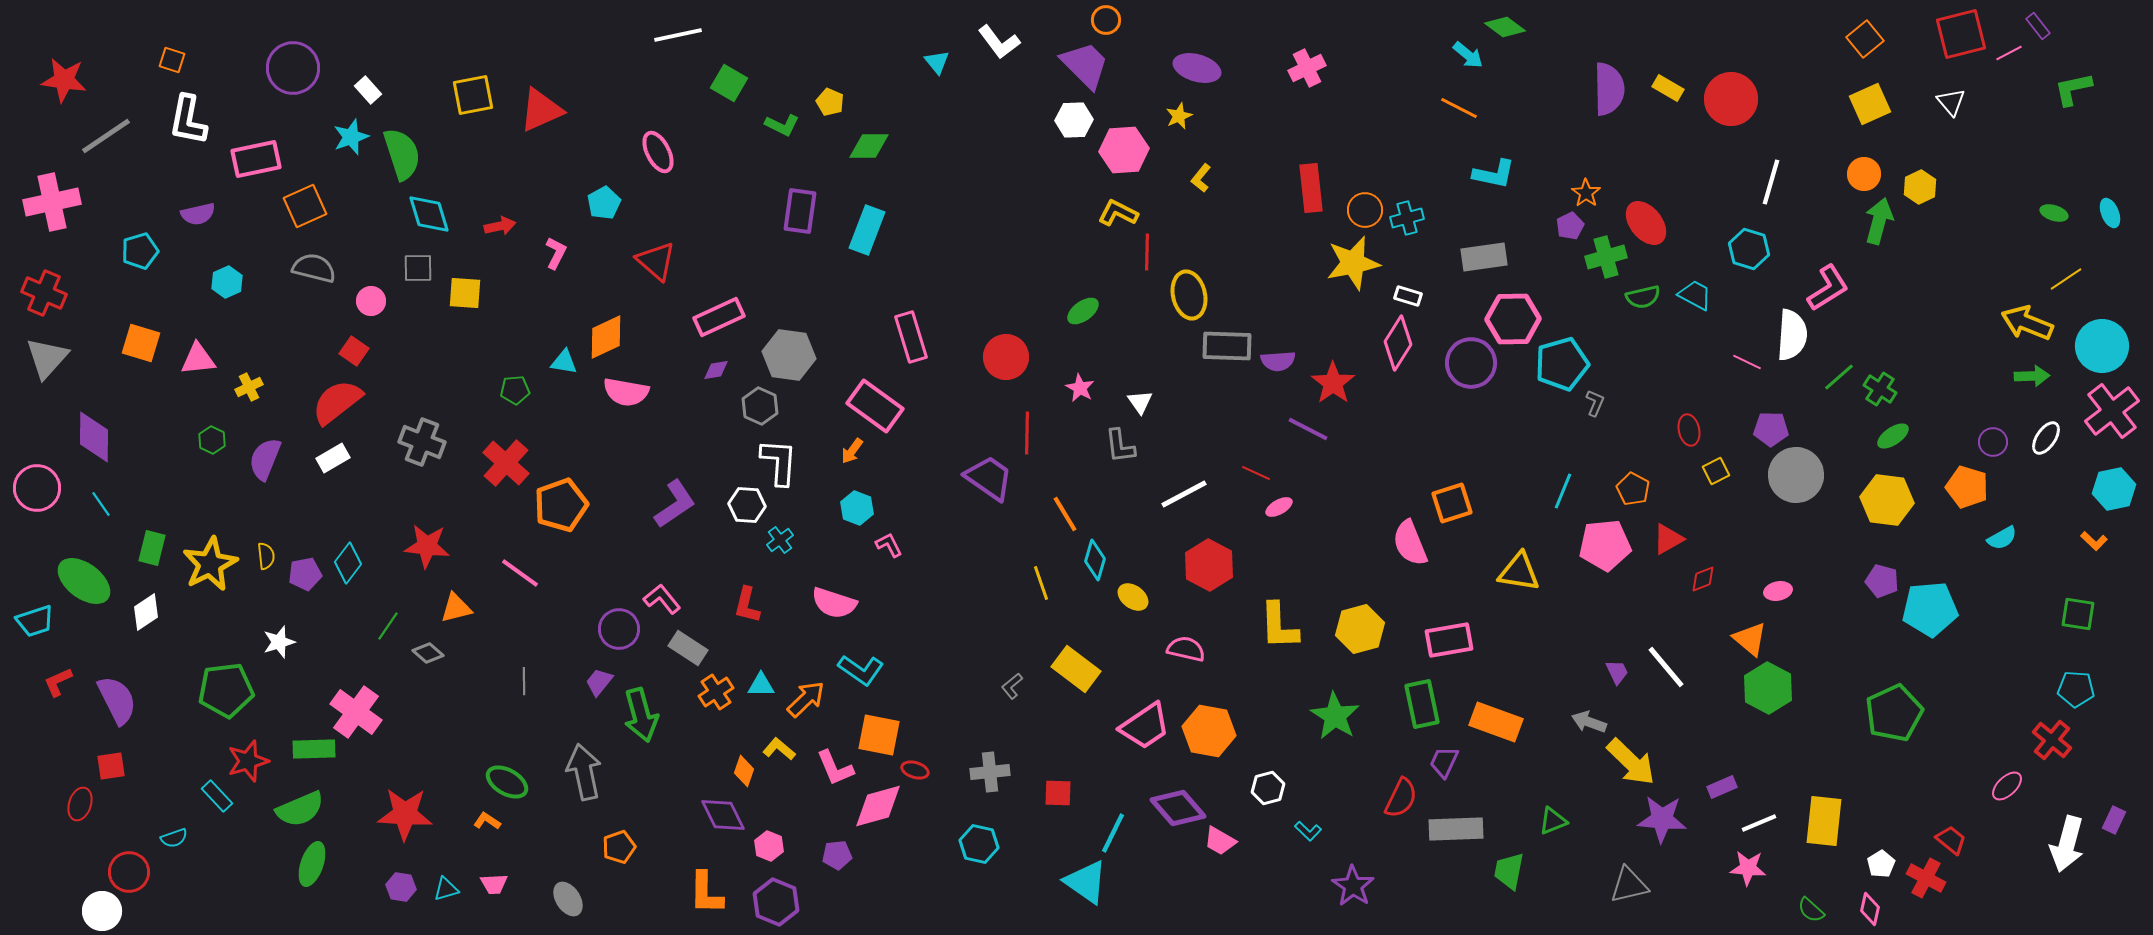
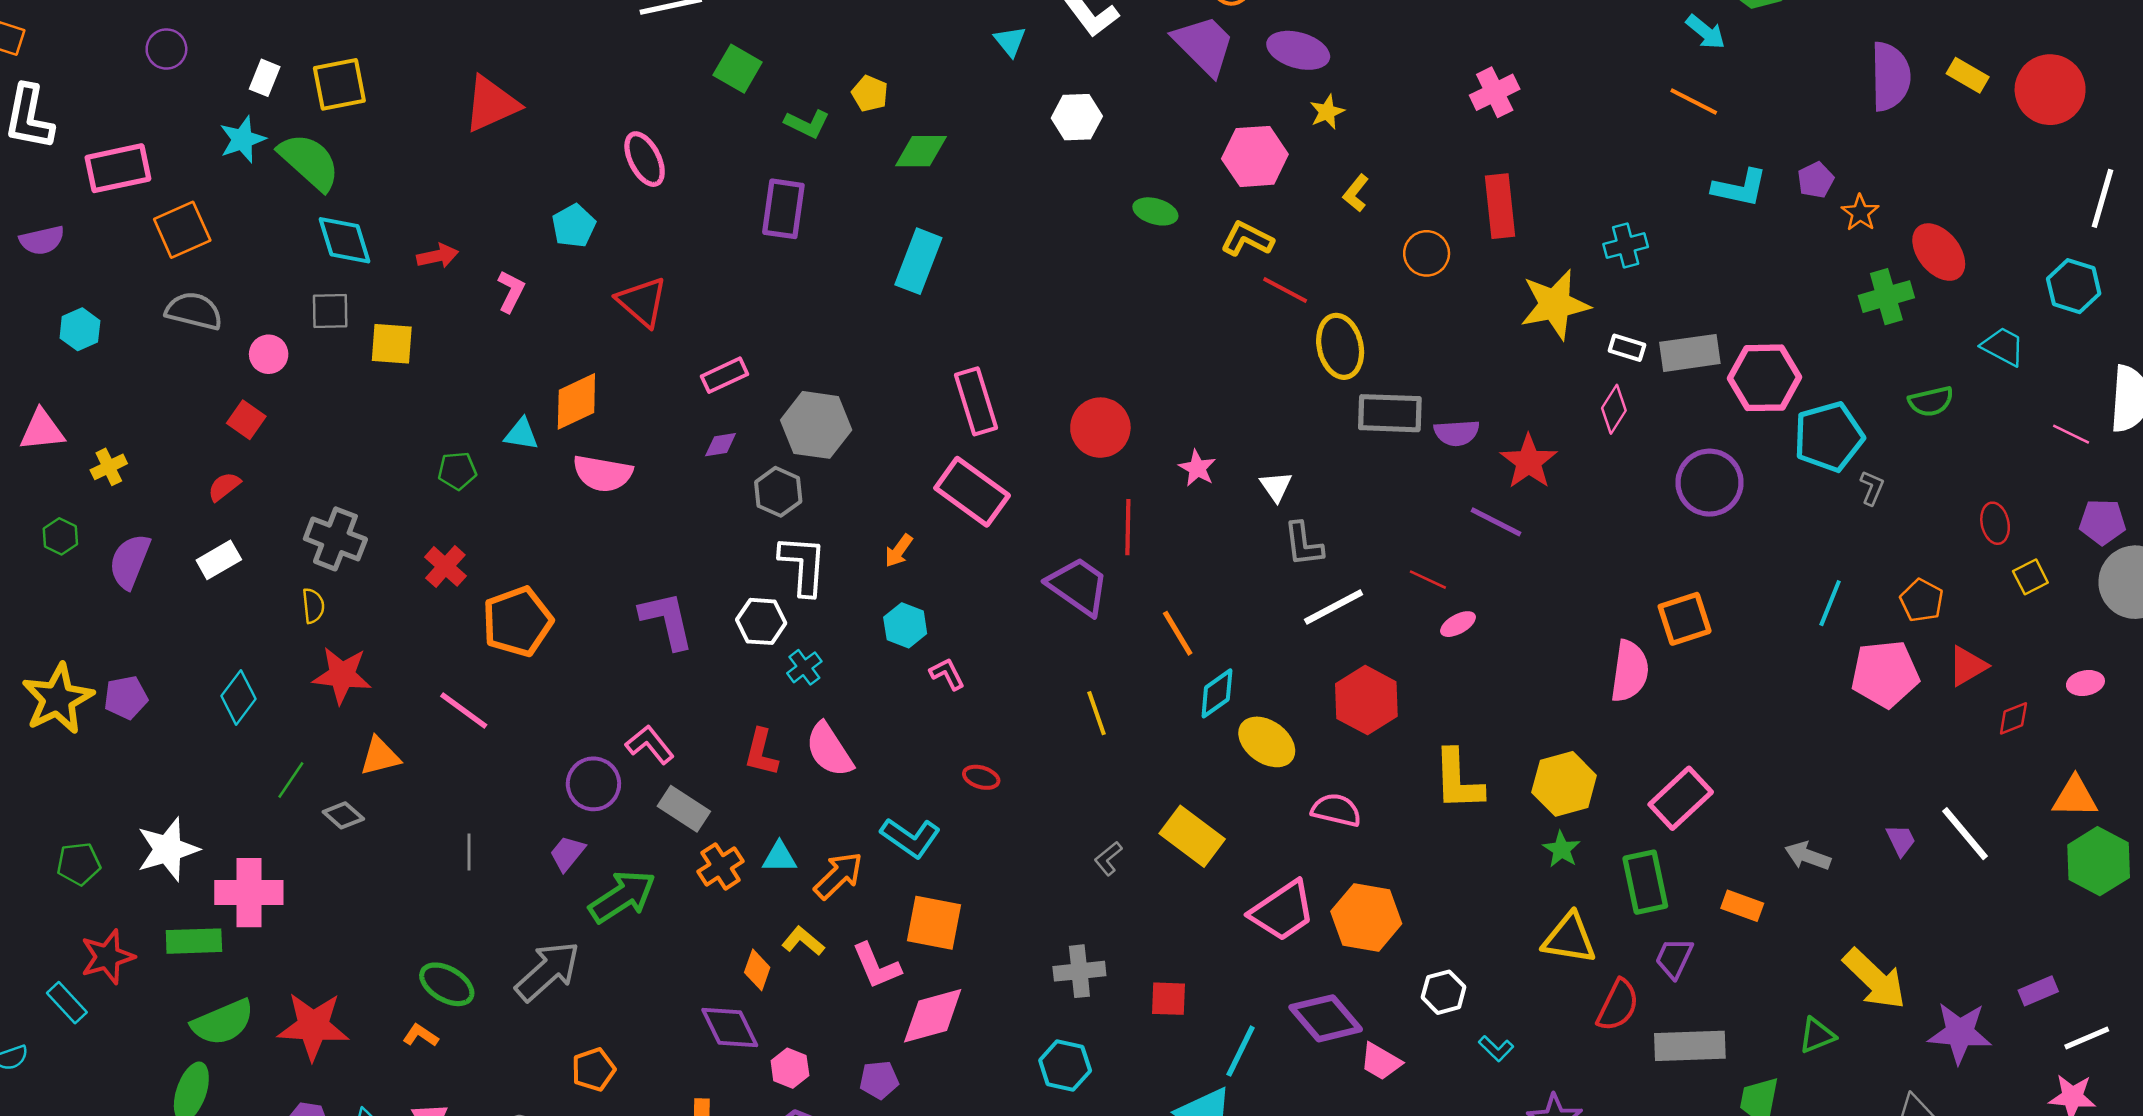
purple circle: (293, 68) -> (166, 49), size x0.6
purple ellipse: (1197, 68) -> (1298, 50), moved
pink cross: (1307, 68) -> (1495, 92), moved
white rectangle: (368, 90) -> (265, 78), turned 64
yellow square: (473, 95) -> (339, 84), moved
white hexagon: (1074, 120) -> (1077, 117), moved
green semicircle: (402, 154) -> (309, 162), turned -30
orange circle: (1365, 210) -> (1427, 253), moved
purple rectangle: (800, 211) -> (783, 209), moved
purple pentagon: (1570, 226) -> (1816, 180), moved
red line: (1147, 252) -> (1285, 290), turned -63
gray rectangle: (1484, 257) -> (1690, 353), moved
green semicircle: (1643, 297) -> (1931, 401), moved
green ellipse: (1083, 311) -> (1155, 211), moved, turned 52
pink rectangle: (719, 317) -> (724, 375), size x0.7
pink diamond: (1398, 343) -> (1614, 409), size x0.7
purple circle: (1471, 363) -> (1709, 483), moved
red semicircle: (337, 402) -> (224, 487), size x0.5
pink rectangle: (875, 406) -> (972, 492), moved
gray L-shape: (1120, 446) -> (1303, 544), moved
red cross: (506, 463) -> (445, 566), size x0.7
purple L-shape: (675, 504) -> (667, 620), turned -69
pink semicircle: (1410, 543) -> (1630, 671), turned -150
yellow semicircle: (266, 556) -> (313, 606), moved
cyan diamond: (1095, 560) -> (1217, 693), turned 39
yellow triangle: (1519, 572) -> (1569, 938), moved
purple pentagon: (305, 574) -> (126, 697), moved
yellow line: (1041, 583) -> (1096, 713), moved
pink ellipse: (1778, 591) -> (2085, 683), moved
yellow ellipse: (1133, 597) -> (1267, 742), size x1.4
pink semicircle: (834, 603) -> (829, 750), moved, turned 39
orange triangle: (1750, 639) -> (2075, 797), turned -39
pink rectangle: (1449, 640) -> (1681, 798), turned -33
white star: (279, 642) -> (168, 849), moved, size x1.5
green pentagon: (226, 690) -> (79, 864), size x0.6
pink cross: (356, 712) -> (249, 893), turned -36
green arrow: (641, 715) -> (622, 897), turned -108
green star: (1335, 716) -> (1561, 849), moved, size x0.6
orange rectangle: (1496, 722) -> (1742, 906), size x0.6
gray arrow: (1589, 722) -> (1808, 856), moved
yellow arrow: (1631, 762) -> (1875, 979), moved
red ellipse: (915, 770) -> (981, 777), moved
gray arrow: (584, 772) -> (548, 971), turned 60
green semicircle: (300, 809) -> (223, 1022), moved

